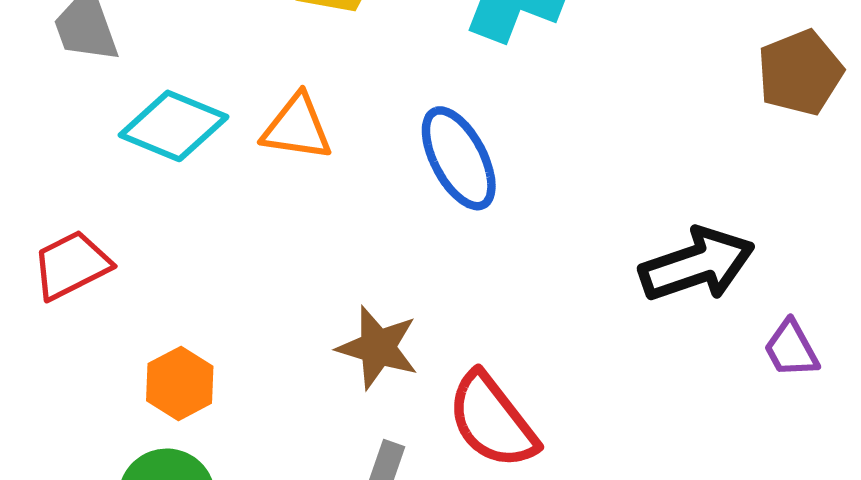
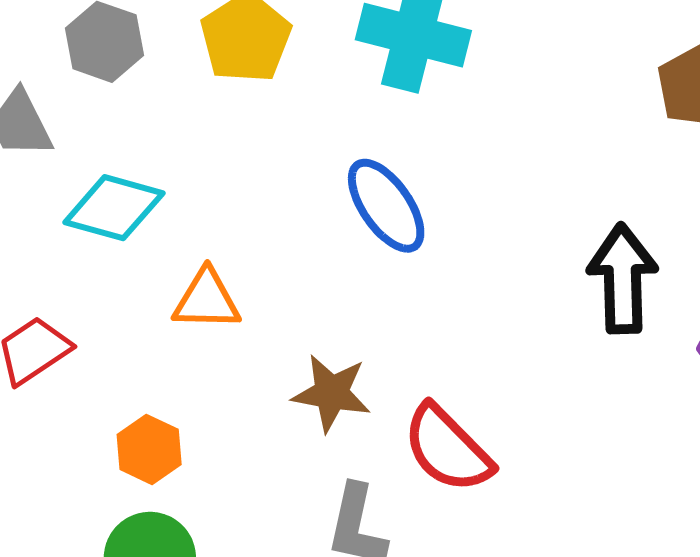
orange triangle: (297, 127) -> (207, 300), moved
black arrow: (697, 265) -> (623, 279), turned -66

